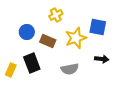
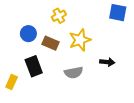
blue square: (98, 27) -> (118, 13), moved
yellow rectangle: (11, 70) -> (12, 82), moved

